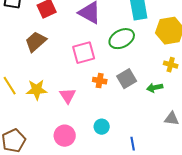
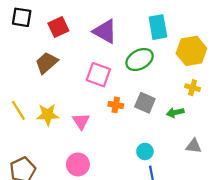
pink square: (84, 53) -> (98, 75), turned 35
gray square: (127, 79) -> (145, 103), turned -36
cyan circle: (102, 127) -> (145, 151), moved

